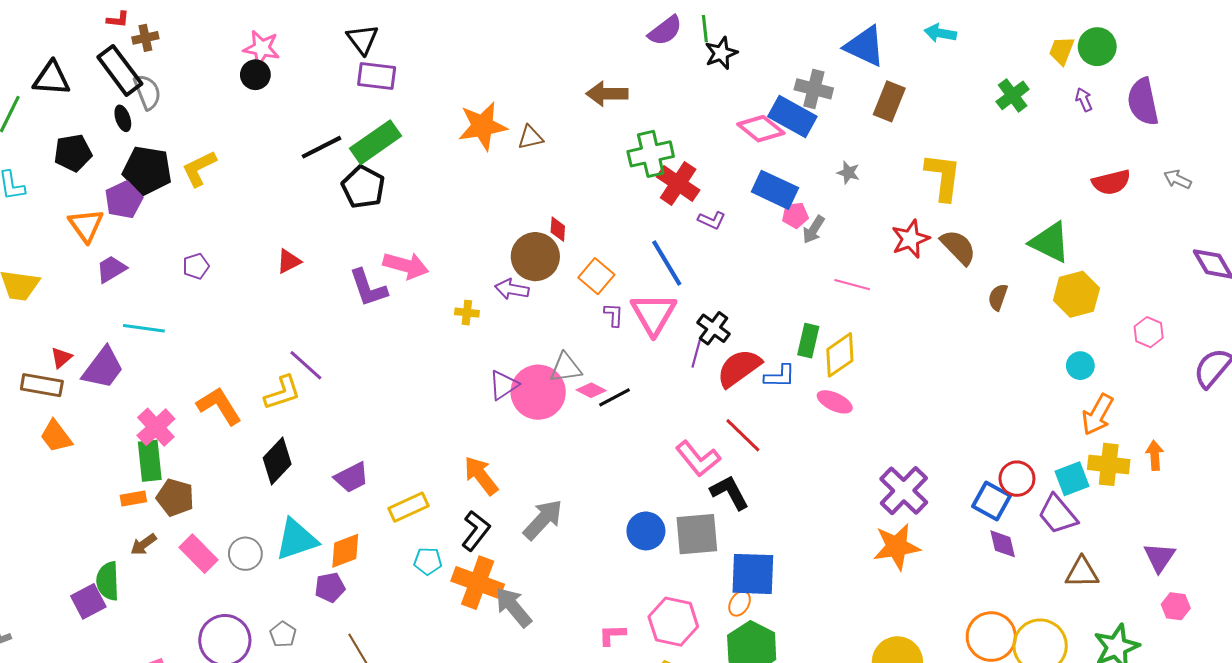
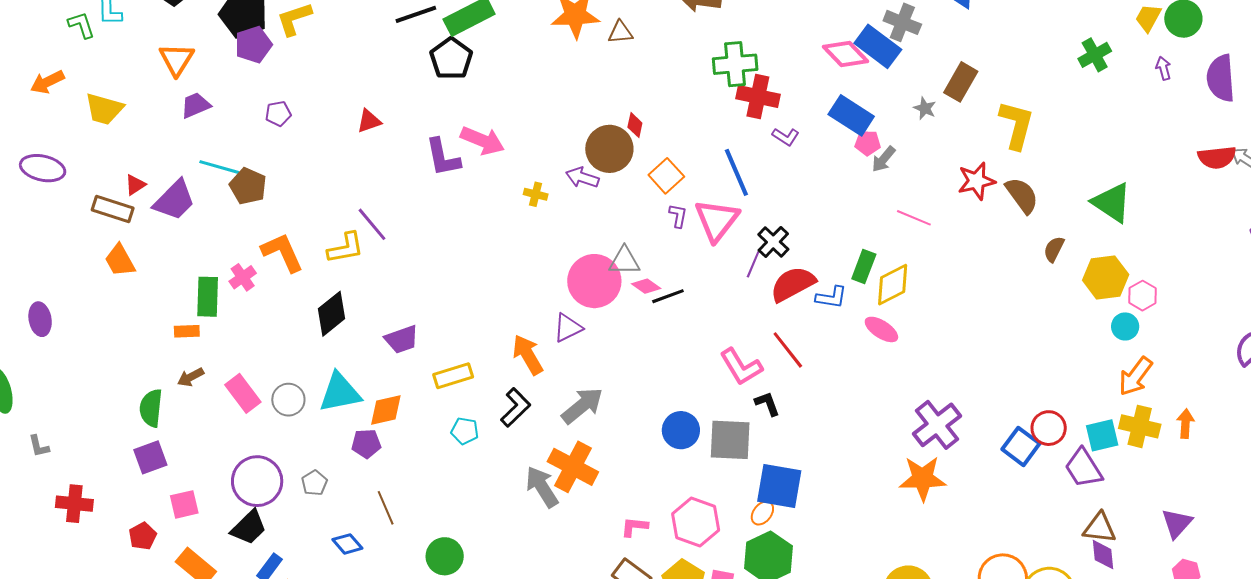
brown rectangle: (889, 101) -> (961, 82), moved
red semicircle: (1111, 182) -> (1217, 157), moved
red cross: (678, 183) -> (758, 97), turned -30
purple pentagon: (124, 200) -> (253, 45), moved
yellow hexagon: (1076, 294) -> (1106, 277), moved
pink hexagon: (1149, 332) -> (1142, 296), moved
purple triangle: (503, 385) -> (568, 328), moved
pink cross: (156, 427) -> (243, 277), moved, size x0.7
black L-shape: (730, 492) -> (767, 404), size x0.7
brown pentagon: (175, 498) -> (248, 186), moved
purple diamond: (1003, 544) -> (1103, 555), moved
orange cross: (478, 583) -> (573, 467), moved
purple square: (88, 601) -> (150, 457), moved

